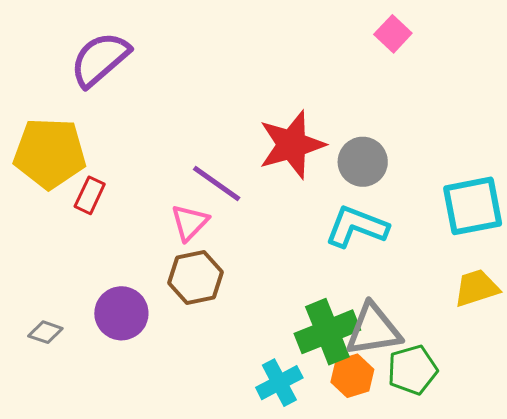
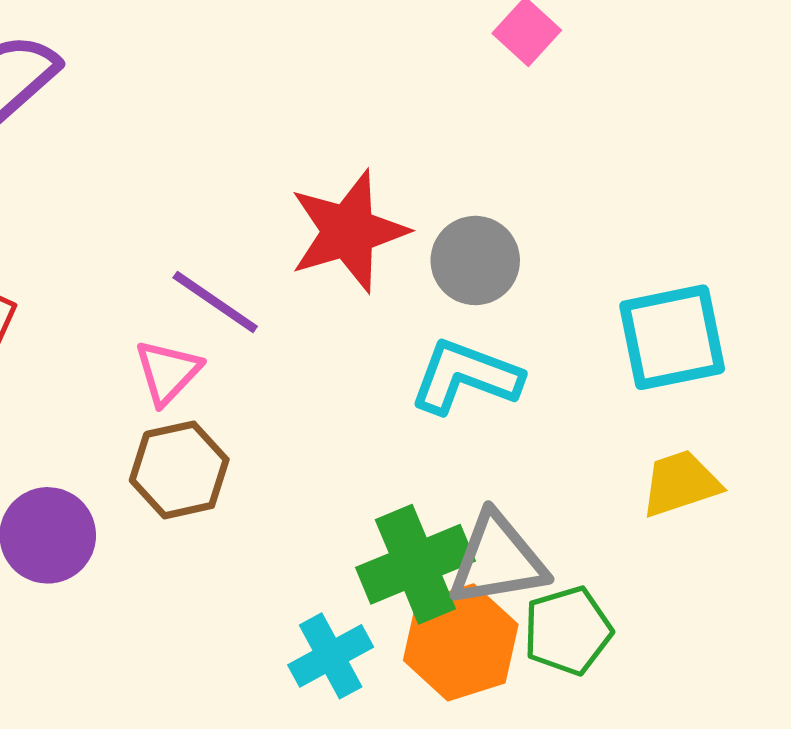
orange hexagon: (352, 376) -> (461, 642), size x1.5

